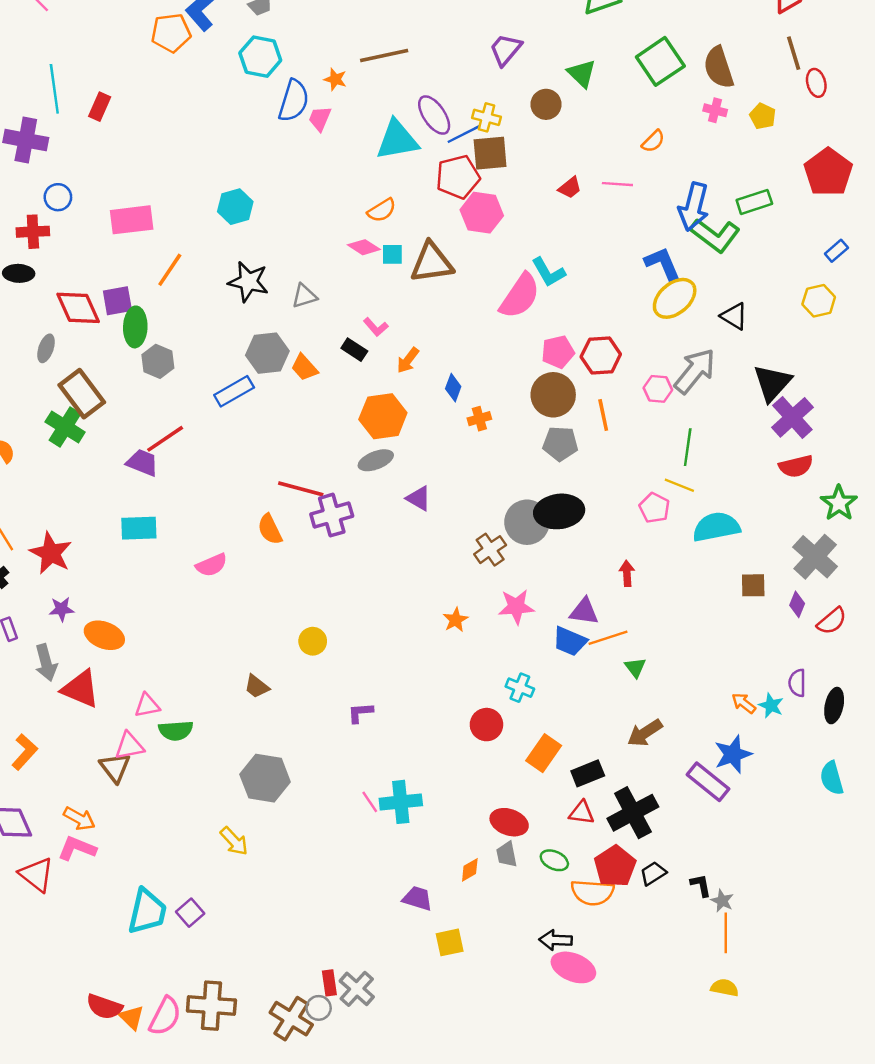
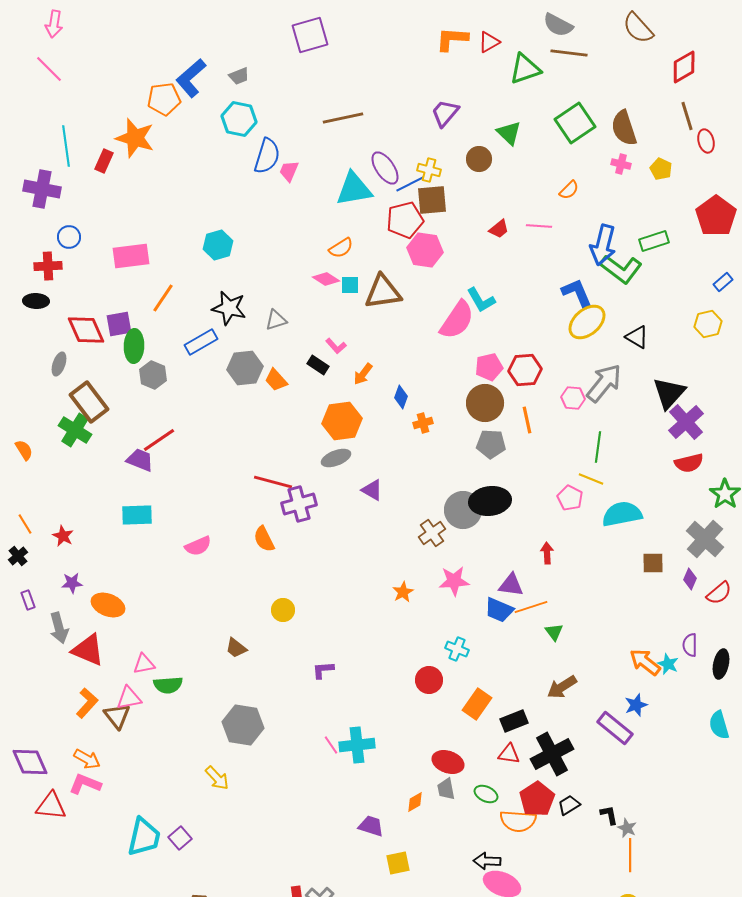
orange star: (335, 79) -> (135, 138), moved, size x2.0
blue rectangle: (234, 391) -> (201, 342), moved
orange semicircle: (270, 529) -> (264, 539), moved
red star: (51, 553) -> (63, 536), size x0.6
orange arrow: (744, 703) -> (645, 662), size x1.5
orange L-shape: (25, 752) -> (87, 703), moved
blue star: (733, 754) -> (636, 705), size x0.7
red triangle: (36, 875) -> (51, 806), turned -32

